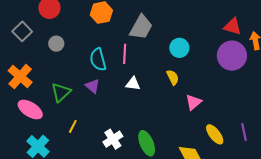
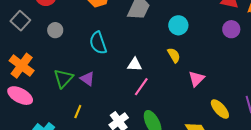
pink line: (125, 54) -> (141, 87), moved, turned 36
purple circle: (232, 56) -> (231, 29), size x0.6
purple triangle: (93, 86) -> (87, 79), moved
pink ellipse: (30, 110) -> (20, 96), moved

